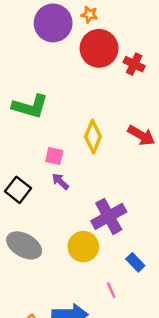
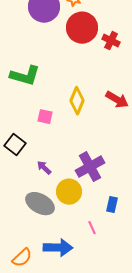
purple arrow: (60, 181) -> (44, 168), moved
gray ellipse: (24, 245) -> (40, 204), moved
blue rectangle: (135, 262) -> (112, 205), turned 56

